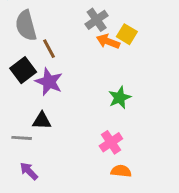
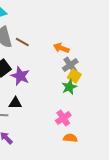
gray cross: (97, 20) -> (70, 65), moved
yellow square: (127, 34) -> (74, 76), moved
brown line: (49, 49) -> (22, 42), moved, turned -32

